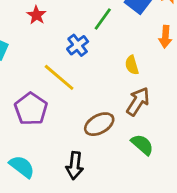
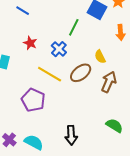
red star: (36, 15) -> (30, 43), moved
brown ellipse: (99, 124) -> (81, 73), moved
green semicircle: (142, 145) -> (114, 126), moved

